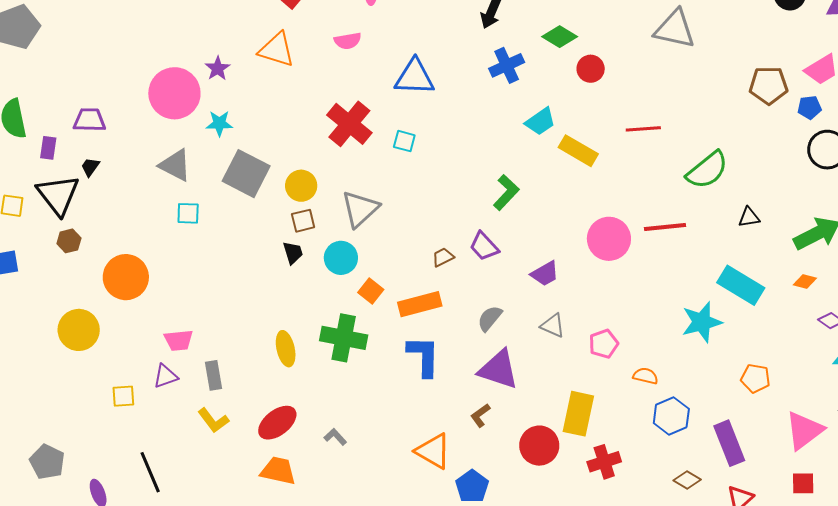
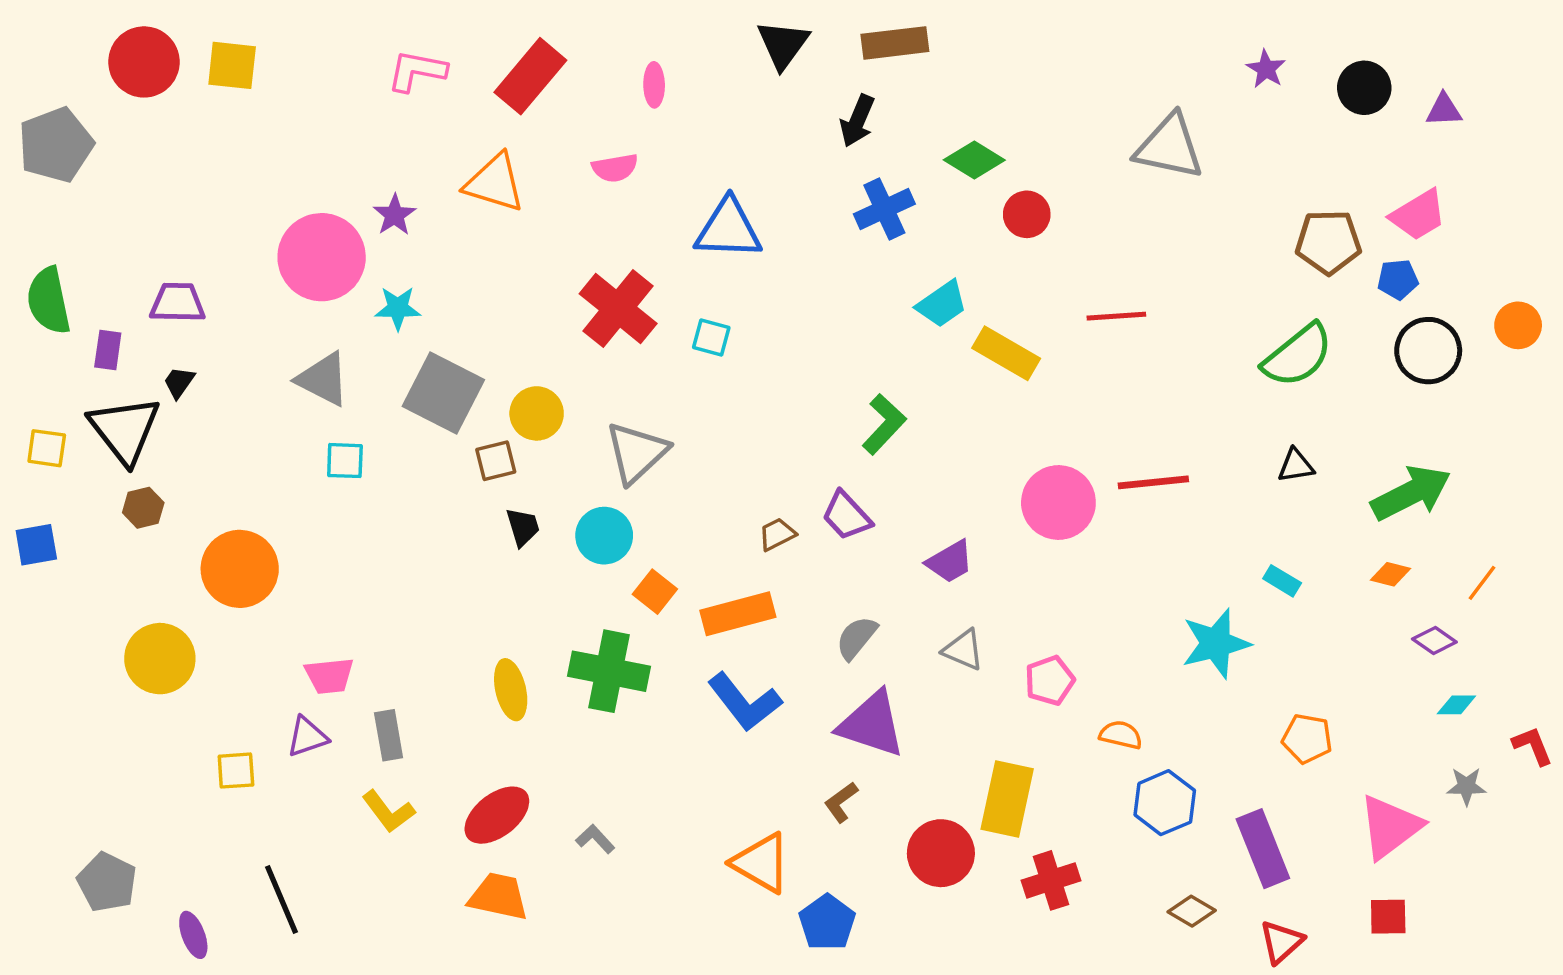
green semicircle: (707, 170) -> (1298, 355), moved
brown square: (303, 221) -> (496, 461), moved
cyan rectangle: (741, 285) -> (1282, 581), size x0.5
blue L-shape: (424, 356) -> (745, 702), turned 141

